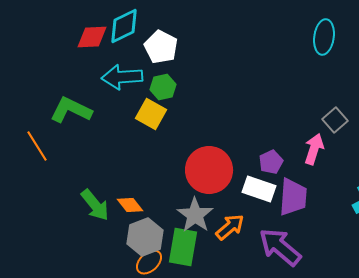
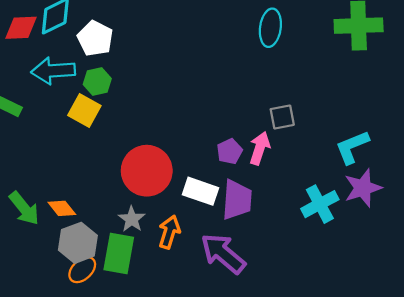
gray square: (335, 120) -> (282, 117), turned 30
purple pentagon: (271, 162) -> (230, 151), moved
gray star: (195, 215) -> (132, 219), size x0.7
orange arrow: (230, 227) -> (169, 232), turned -32

